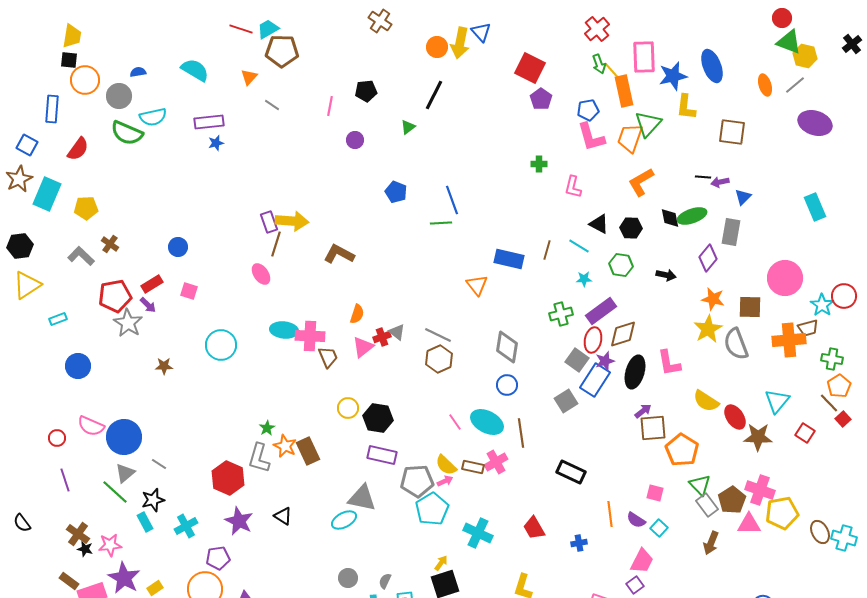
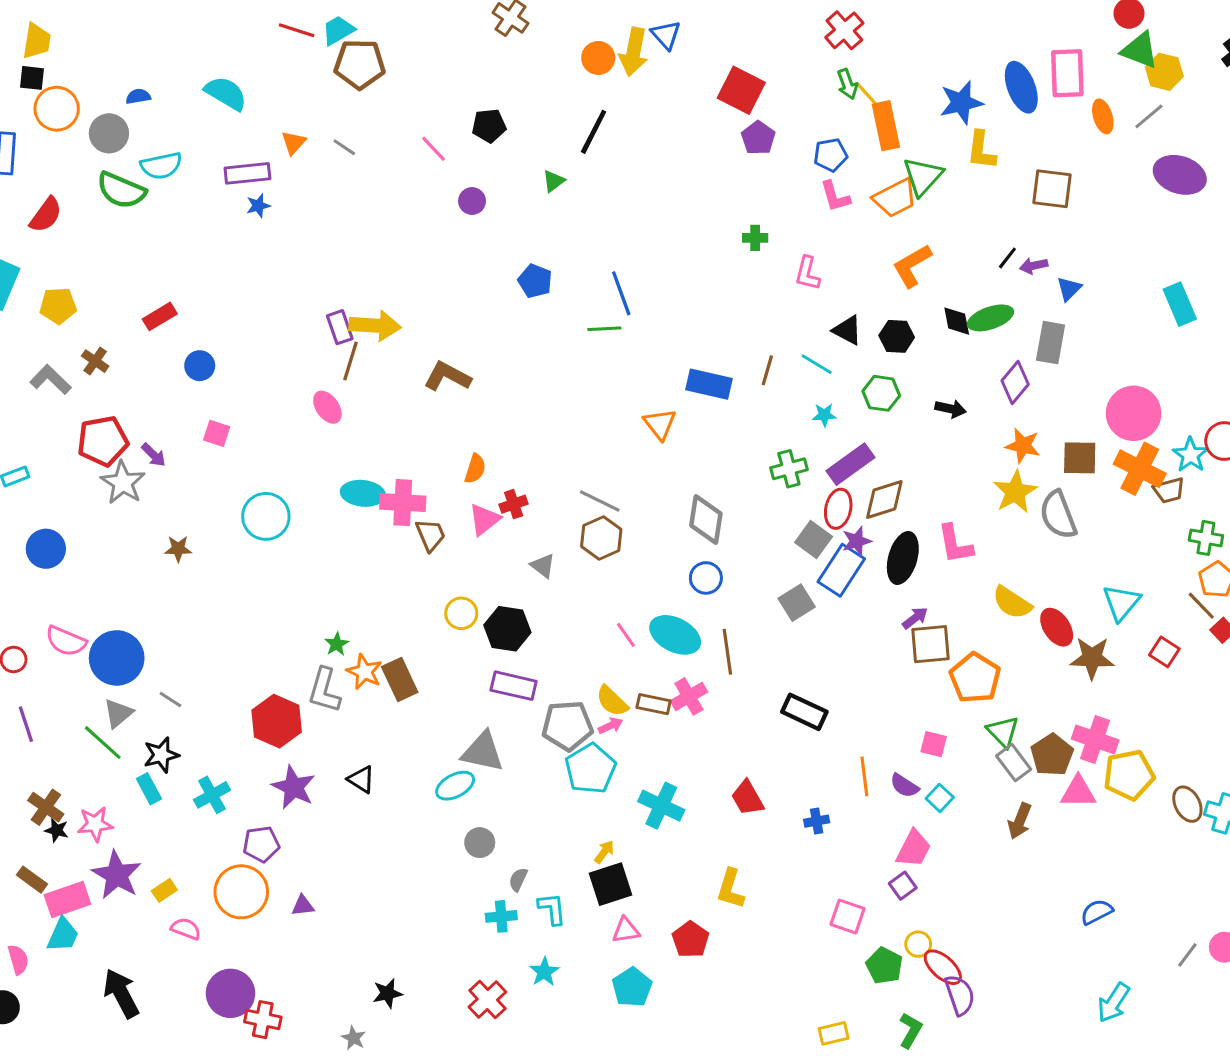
pink rectangle: (644, 57) -> (1067, 73), moved
orange triangle: (249, 77) -> (294, 143), moved
pink line: (330, 106) -> (434, 149), turned -54
pink L-shape: (591, 137) -> (835, 196), size x0.7
orange trapezoid: (630, 138) -> (895, 198), turned -136
black line: (703, 177) -> (1007, 258), turned -56
red rectangle: (152, 284) -> (160, 316), moved
gray triangle: (397, 332) -> (543, 566), moved
orange cross: (789, 340) -> (1140, 469), moved, turned 32
gray circle: (348, 578) -> (480, 843), moved

